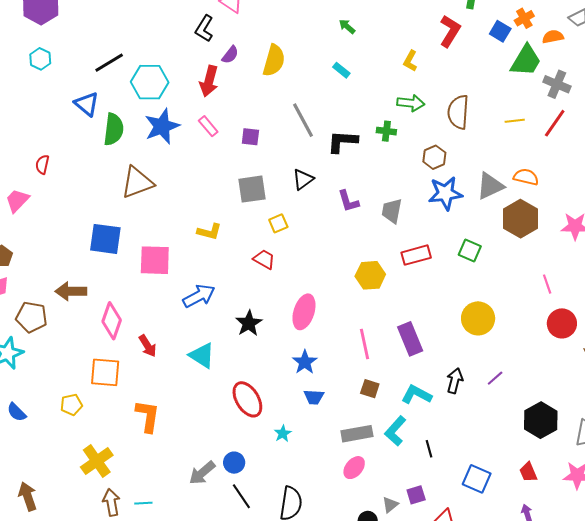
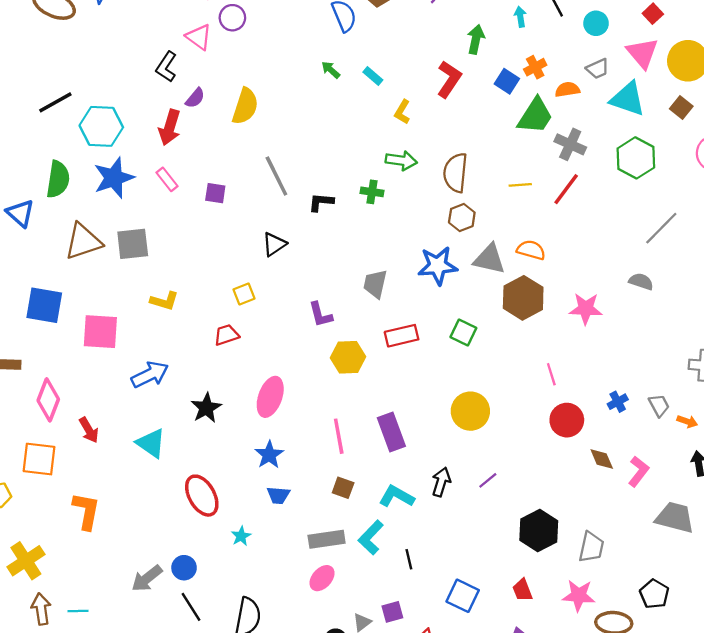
cyan rectangle: (341, 70) -> (373, 76), moved
blue triangle: (87, 104) -> (20, 213), moved
black L-shape: (342, 141) -> (321, 202), size x0.7
brown hexagon: (434, 157) -> (462, 217), moved
gray triangle: (490, 186) -> (489, 259), turned 36
gray square: (252, 189) -> (133, 244), moved
purple L-shape: (348, 201) -> (320, 315), moved
red trapezoid: (264, 259) -> (226, 335), turned -50

